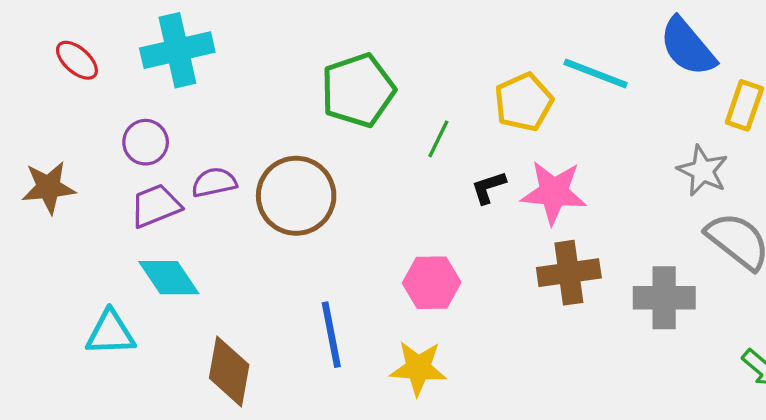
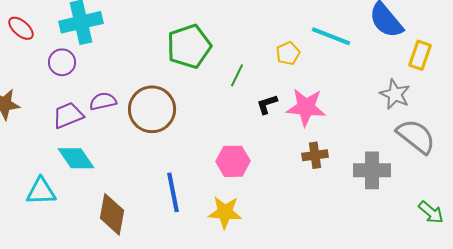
yellow pentagon: (524, 102) -> (288, 53), size x0.7
purple circle: (146, 142) -> (62, 62), moved
brown cross: (569, 273) -> (315, 155), size x0.7

